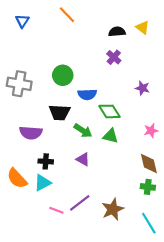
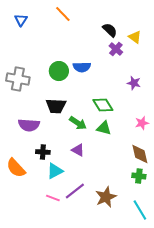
yellow triangle: (142, 27) -> (135, 37), moved
black semicircle: (117, 32) -> (110, 30), turned 49
purple cross: (114, 57) -> (116, 49), moved
blue semicircle: (87, 94) -> (82, 67), moved
cyan triangle: (43, 183) -> (55, 171), moved

